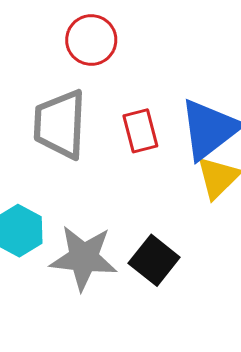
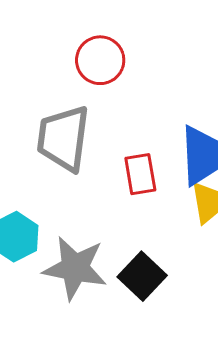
red rectangle: (140, 131) -> (140, 174), moved

